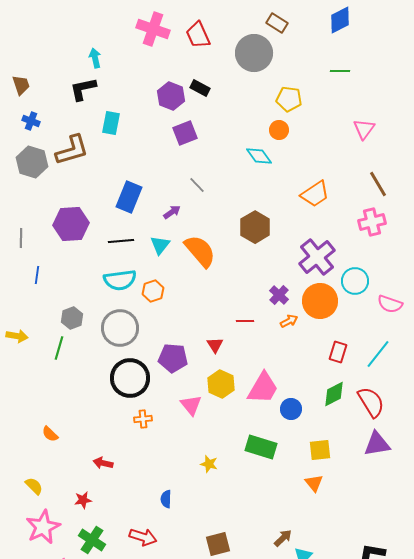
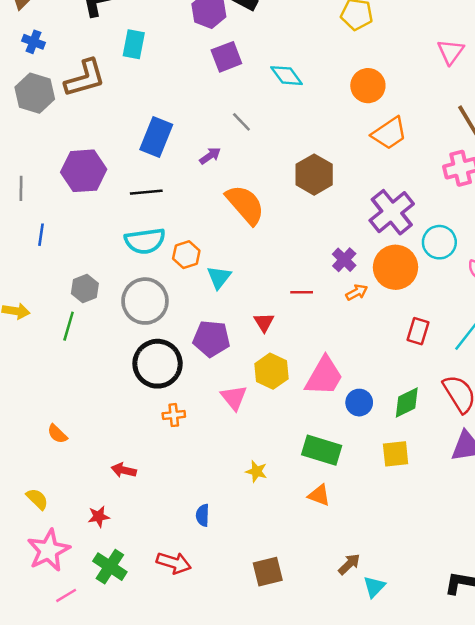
orange circle: (279, 130) -> (368, 86), moved, size x1.4
cyan diamond: (259, 156) -> (287, 76), moved
cyan triangle: (160, 245) -> (219, 277), moved
green diamond: (334, 394) -> (407, 403), moved
orange triangle: (314, 483) -> (319, 495), moved, turned -30

